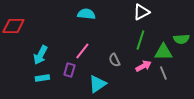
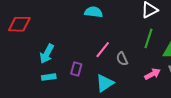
pink line: (82, 51) -> (103, 50), moved
pink arrow: (143, 66) -> (153, 74), moved

